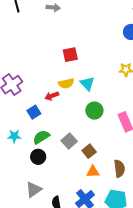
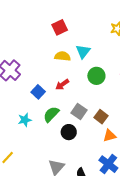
yellow semicircle: (66, 83) -> (63, 56), turned -147
cyan triangle: (87, 84) -> (83, 51), turned 35
red arrow: (52, 96) -> (62, 84), moved
black circle: (38, 157) -> (69, 132), moved

